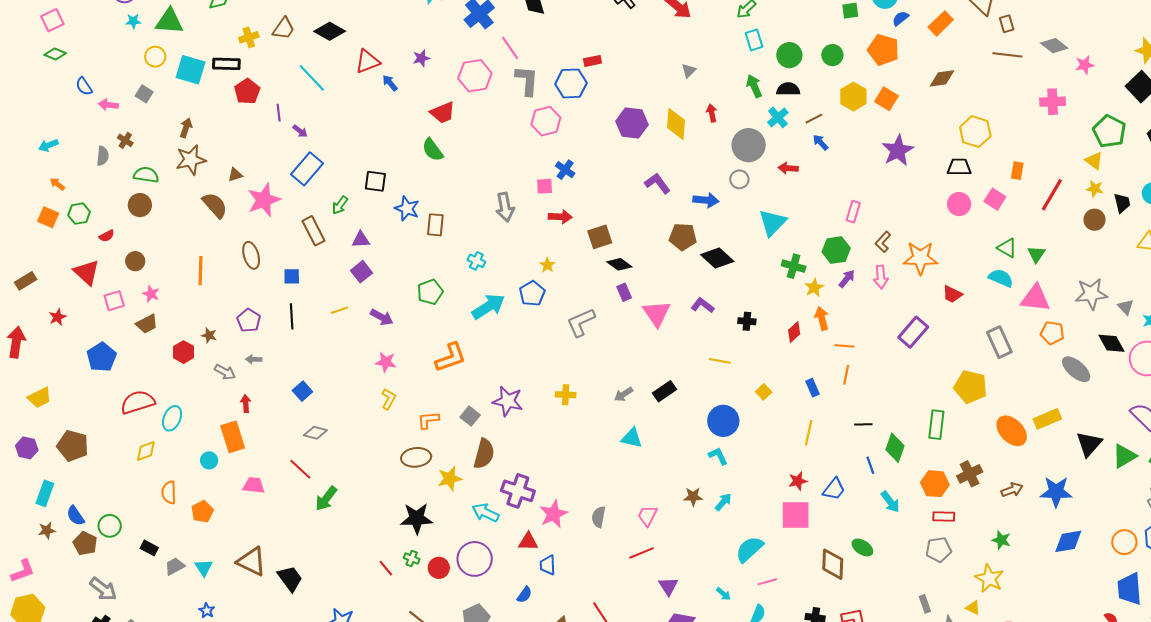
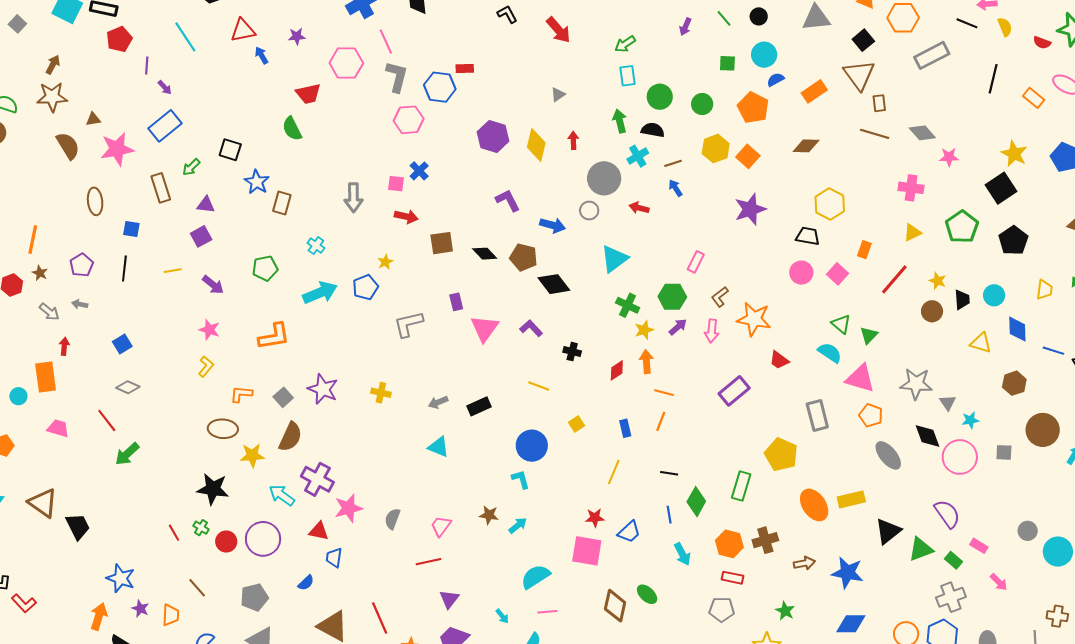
yellow triangle: (1094, 161) -> (912, 233), moved, turned 48
black diamond: (619, 264) -> (485, 254), moved
orange line: (200, 271) -> (33, 240), moved

